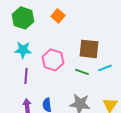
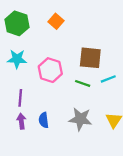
purple line: (26, 76) -> (20, 98), moved

